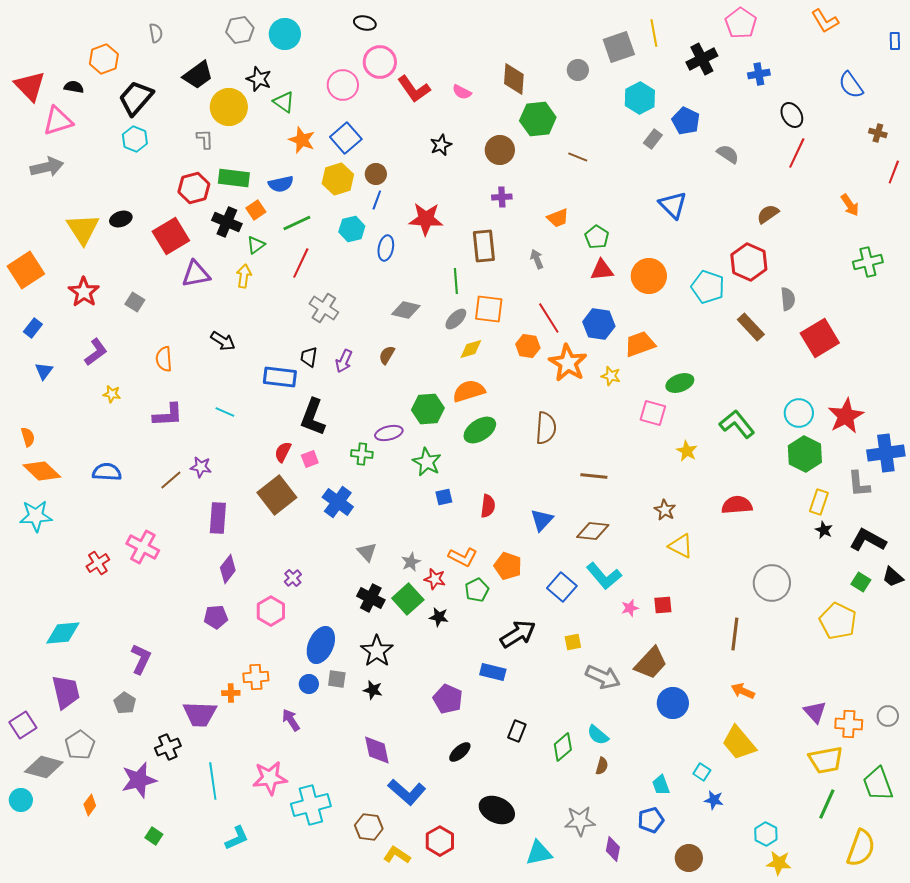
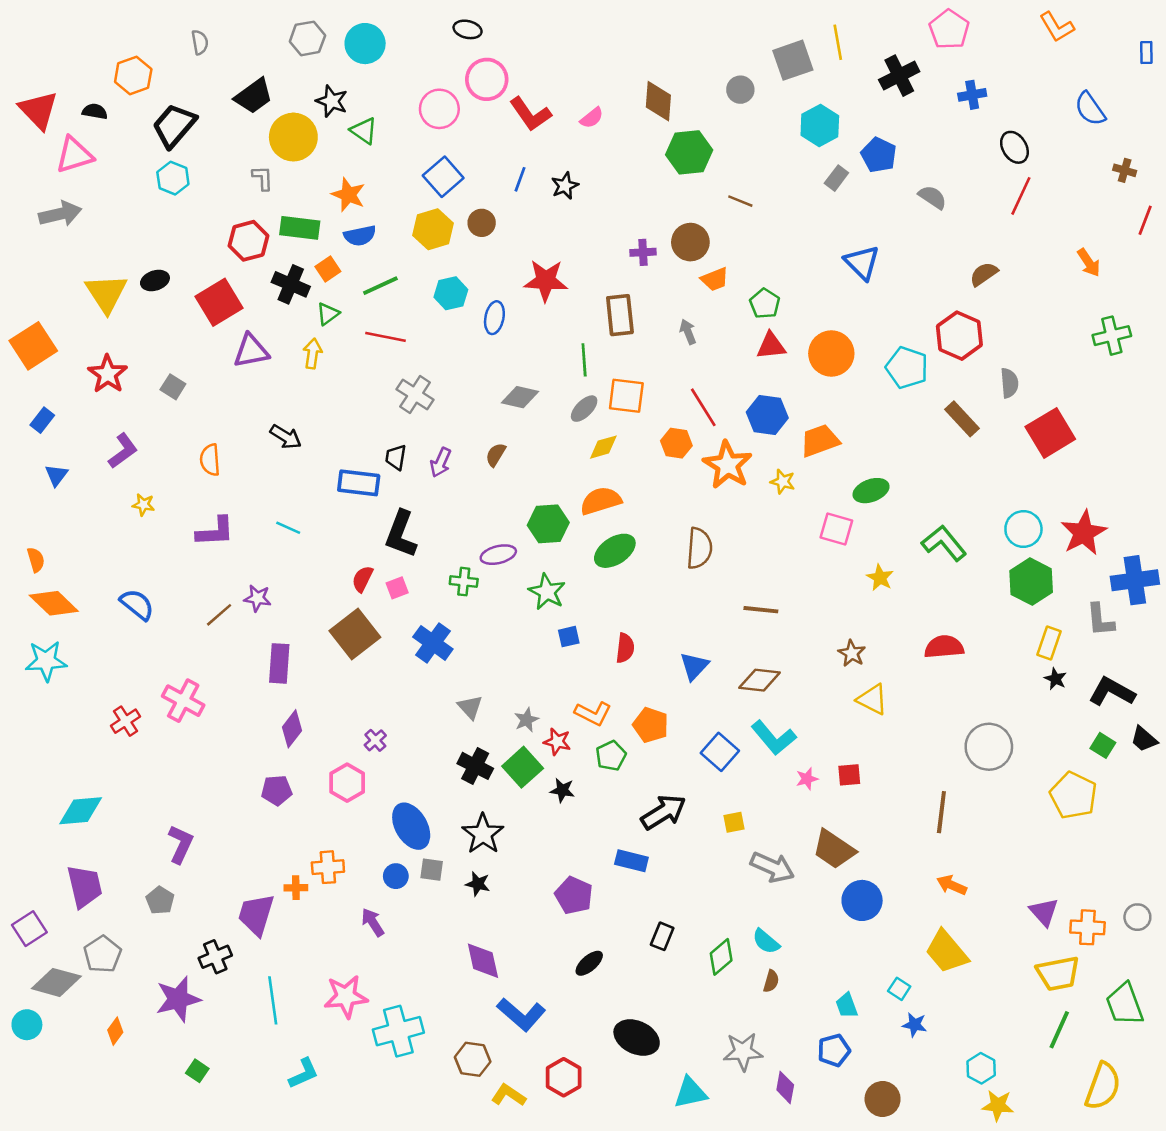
pink semicircle: (462, 92) -> (592, 118), turned -66
orange star: (302, 140) -> (348, 195), moved
brown circle: (500, 150) -> (690, 242), moved
blue line: (377, 200) -> (520, 179), moved
red line: (301, 263) -> (386, 337), turned 76
blue semicircle: (107, 472) -> (137, 605), turned 36
blue ellipse: (321, 645) -> (411, 826), turned -54
brown trapezoid: (651, 663) -> (834, 849), turned 81
purple trapezoid: (200, 714) -> (256, 915), turned 105

